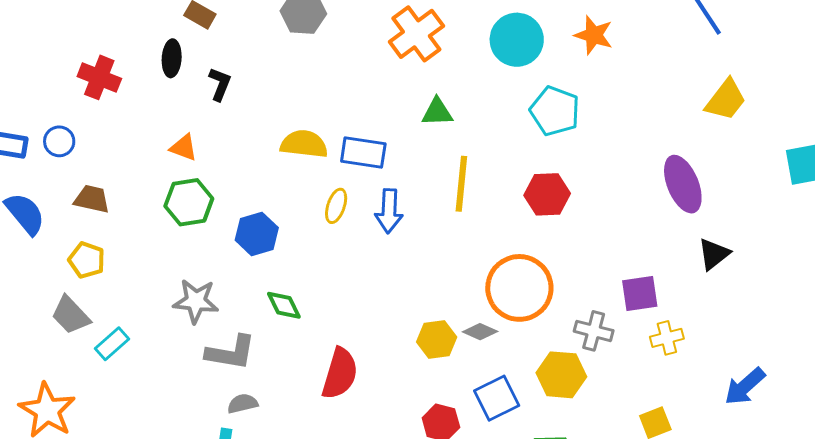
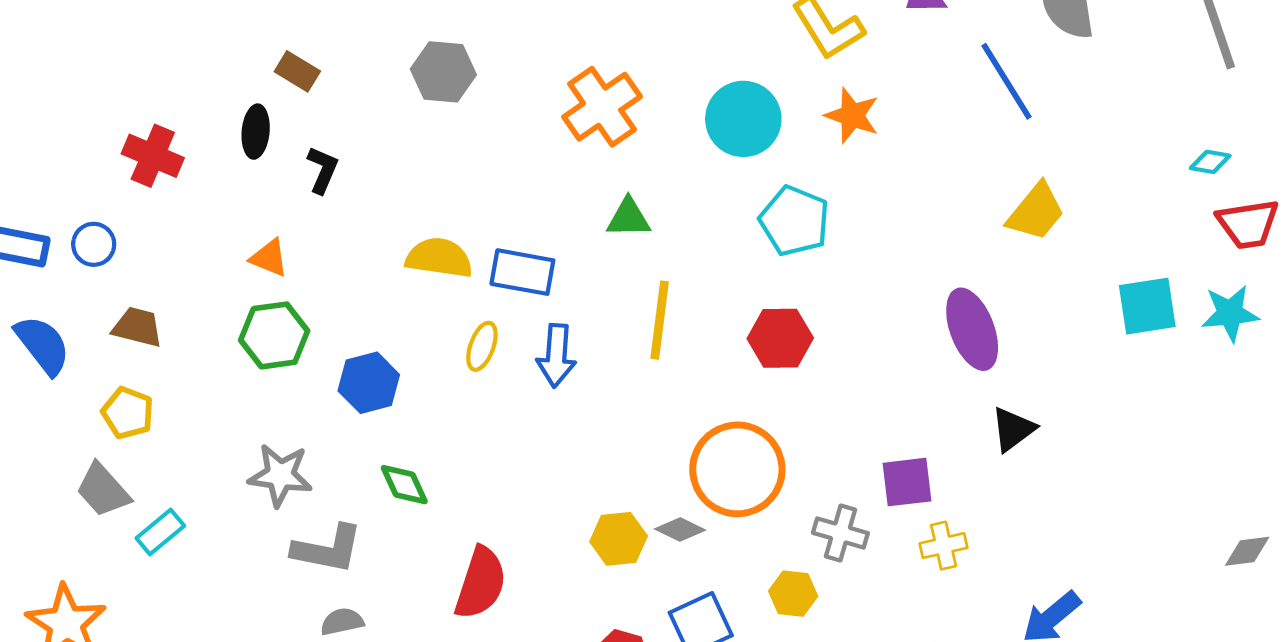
yellow hexagon: (561, 375) -> (793, 594), size x0.7

